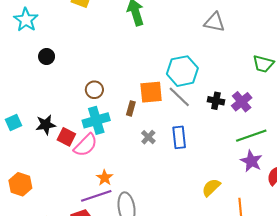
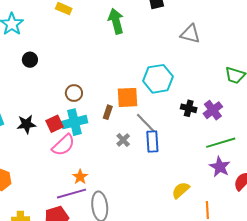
gray line: (179, 97) -> (146, 123), moved
red square: (66, 137) -> (55, 124), moved, turned 36

